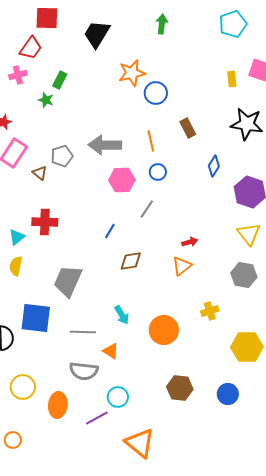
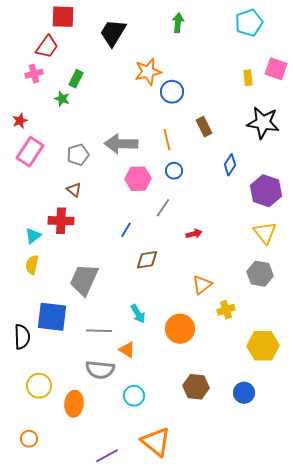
brown triangle: (40, 173) -> (74, 190), moved
red arrow: (190, 242) -> (194, 234), moved
orange triangle: (182, 266) -> (202, 285), moved
purple line: (97, 418) -> (107, 456), moved

